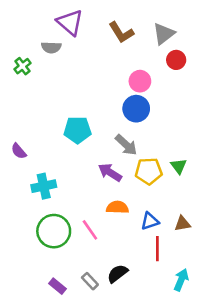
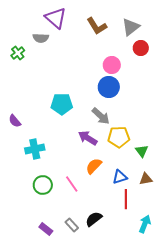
green triangle: (179, 166) -> (142, 151), moved
orange semicircle: (117, 207) -> (94, 166), turned -48
green circle: (54, 231) -> (43, 185), size x0.7

